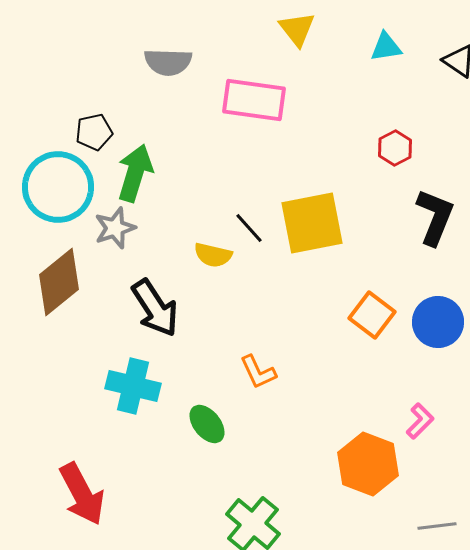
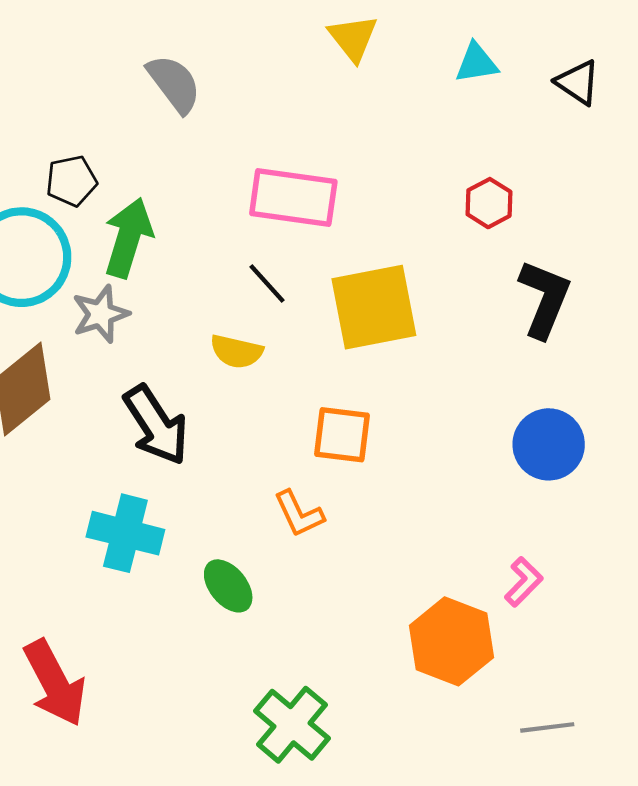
gray semicircle: (168, 62) -> (174, 84), turned -129
pink rectangle: (254, 100) -> (293, 198), moved
black line: (249, 228) -> (267, 284), moved
orange square: (372, 315) -> (342, 435), moved, turned -30

